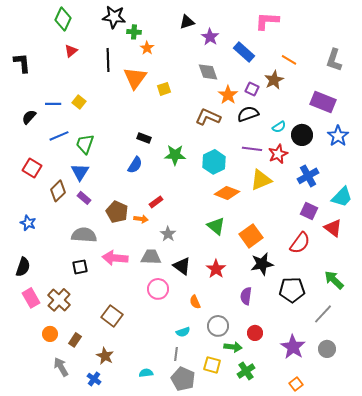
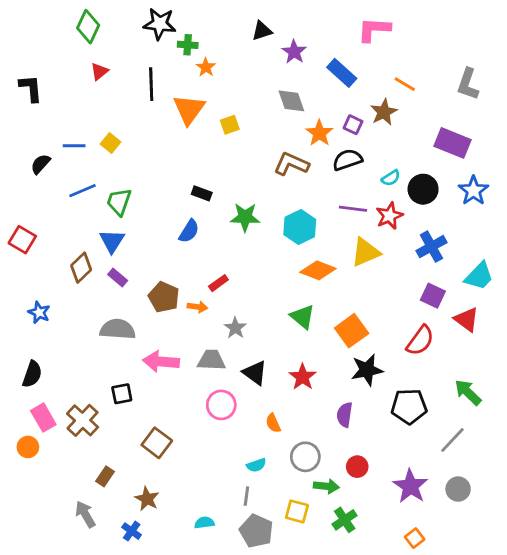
red square: (32, 168) -> (22, 240), moved
black square: (80, 267) -> (122, 394), moved
orange circle: (50, 334) -> (28, 447), moved

